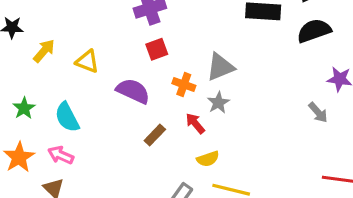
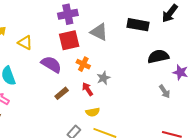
black semicircle: (314, 31) -> (158, 56), moved
red square: (157, 49) -> (69, 40), size x1.5
gray triangle: (220, 67) -> (99, 32), moved, turned 42

